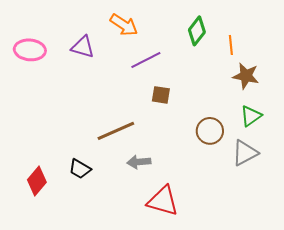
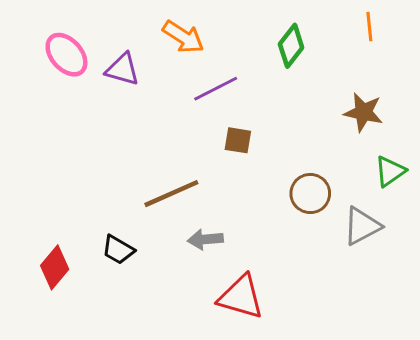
orange line: (231, 45) -> (369, 27), moved
pink ellipse: (30, 50) -> (66, 55), moved, turned 44
green triangle: (251, 116) -> (390, 171), moved

